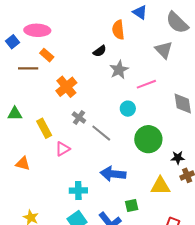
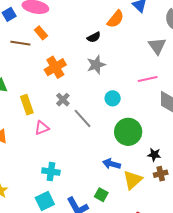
orange semicircle: (118, 30) -> (116, 19), turned -144
gray star: (119, 70) -> (96, 65), moved
pink line: (146, 84) -> (148, 79), moved
blue arrow: (113, 174) -> (112, 164), moved, size x0.7
yellow triangle: (160, 186) -> (133, 180), turned -50
green square: (132, 206) -> (101, 195), turned 32

